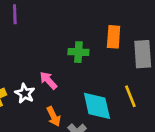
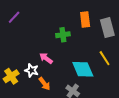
purple line: (15, 14) -> (14, 17), turned 56
orange arrow: (54, 116) -> (44, 84), moved

